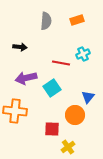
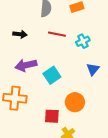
red line: (61, 63) -> (57, 34), moved
blue triangle: (88, 97) -> (93, 69), moved

